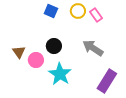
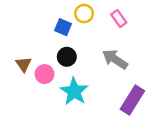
blue square: (51, 11) -> (63, 27), moved
yellow circle: (78, 11) -> (84, 14), moved

